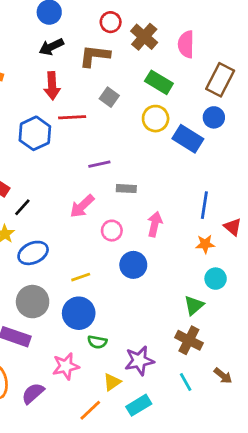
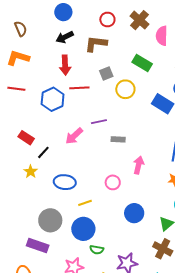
brown cross: (144, 37) -> (139, 20), moved
gray square: (109, 97) -> (106, 74), turned 32
yellow circle: (156, 119) -> (125, 89), moved
pink arrow: (82, 206) -> (74, 136), moved
pink circle: (112, 231) -> (113, 182), moved
blue ellipse: (33, 253) -> (65, 182), moved, turned 30
blue circle: (133, 265) -> (134, 213), moved

